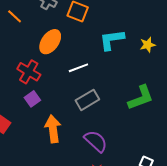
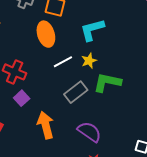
orange ellipse: (50, 42) -> (46, 34), moved, turned -45
yellow star: (148, 45) -> (89, 61), moved
green L-shape: (141, 98) -> (107, 82), moved, turned -140

